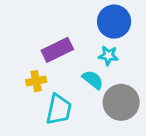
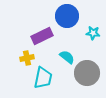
blue circle: (114, 22) -> (67, 16), moved
cyan star: (108, 56) -> (93, 33), moved

